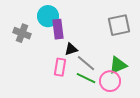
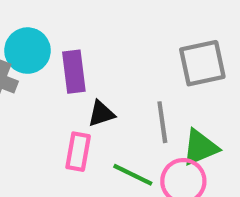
cyan circle: (48, 16) -> (27, 51), moved
gray line: (86, 63) -> (162, 122), moved, turned 42

